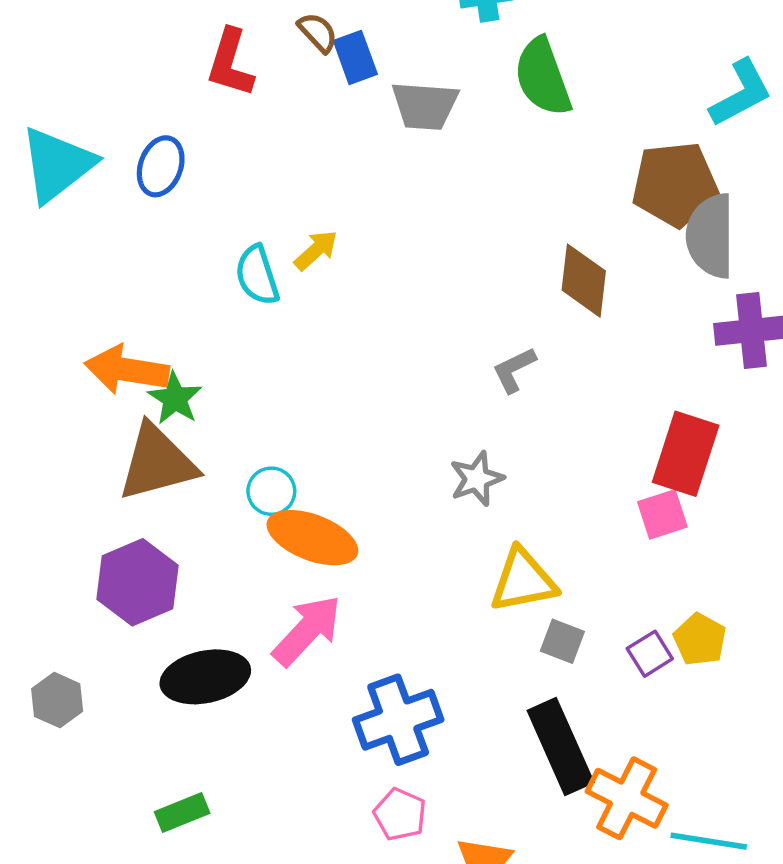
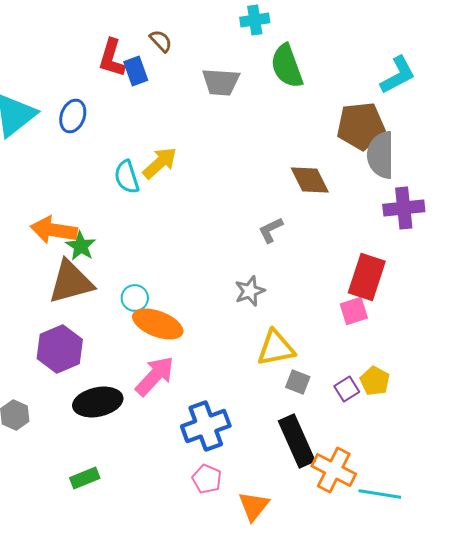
blue rectangle: (355, 57) -> (136, 71), moved
yellow arrow: (316, 250) -> (160, 163), size x1.4
brown diamond: (584, 281) -> (310, 180), turned -33

